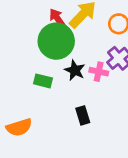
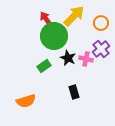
red arrow: (58, 19) -> (46, 19), moved
green rectangle: (43, 81) -> (44, 66), turned -48

